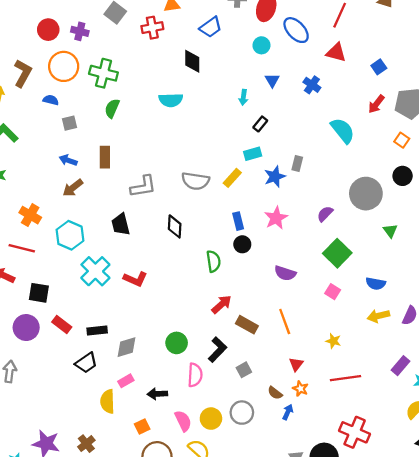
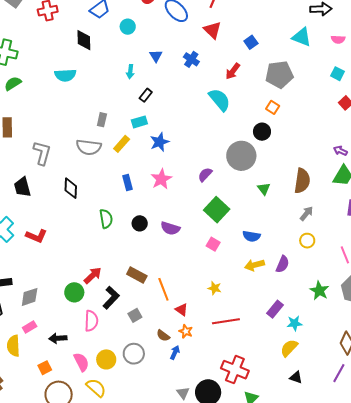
cyan circle: (261, 45) -> (128, 27), moved
red triangle: (336, 53) -> (212, 30), turned 30
red arrow: (376, 104) -> (233, 71), moved
green semicircle: (112, 108) -> (13, 84), turned 36
gray rectangle: (297, 163) -> (102, 120), moved
black circle: (403, 176) -> (262, 132), moved
gray L-shape: (143, 186) -> (42, 153), turned -65
black circle: (242, 244) -> (140, 223), moved
red arrow: (222, 304) -> (93, 275), moved
orange line: (285, 322) -> (163, 289), moved
red triangle: (296, 364) -> (182, 310), turned -32

